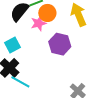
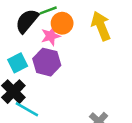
purple hexagon: (60, 44) -> (47, 62), moved

